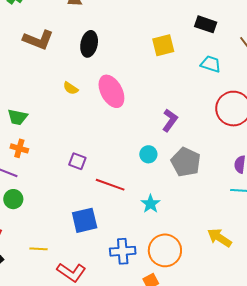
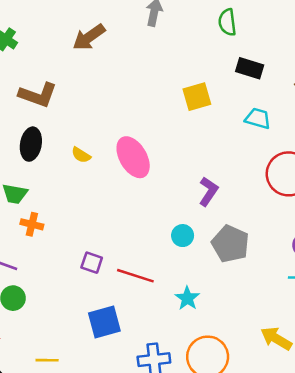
black ellipse: (89, 44) -> (31, 144), moved
orange cross: (19, 148) -> (32, 224), moved
purple square: (77, 161) -> (92, 263), moved

